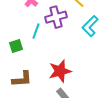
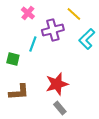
green square: (16, 46) -> (13, 59), turned 32

